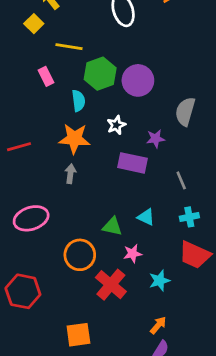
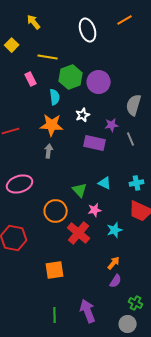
yellow square: (34, 24) -> (12, 45), moved
gray line: (181, 180) -> (131, 139), moved
green triangle: (112, 226) -> (80, 190), turned 35

